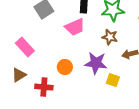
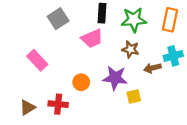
brown triangle: (19, 75) -> (27, 107), moved
yellow square: (113, 80) -> (134, 96), turned -32

